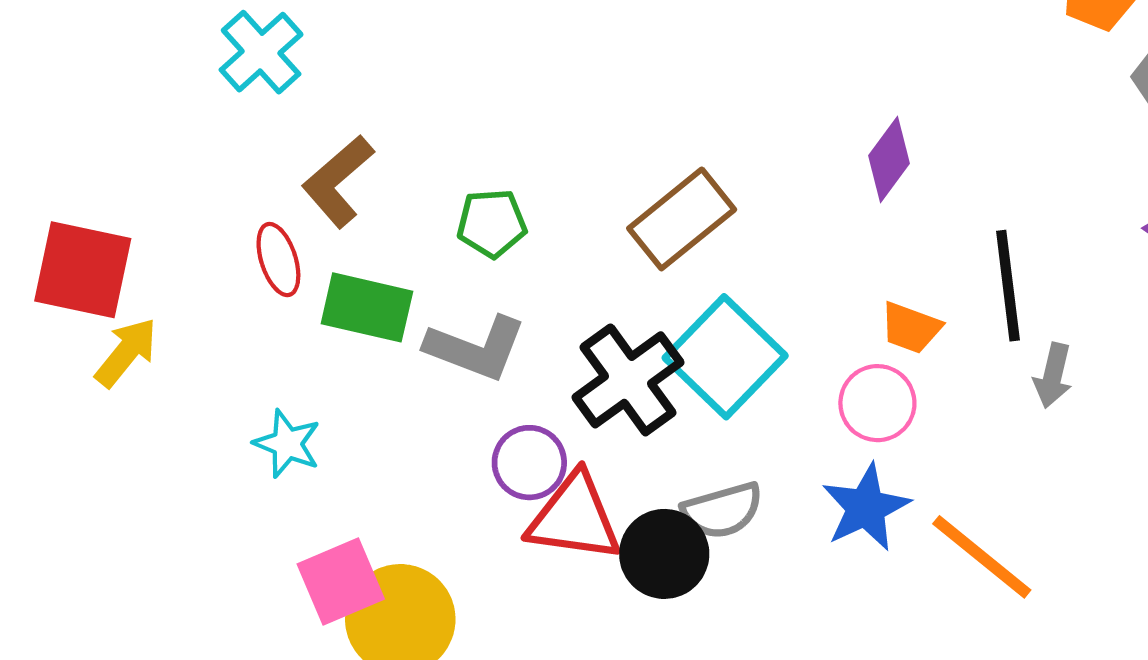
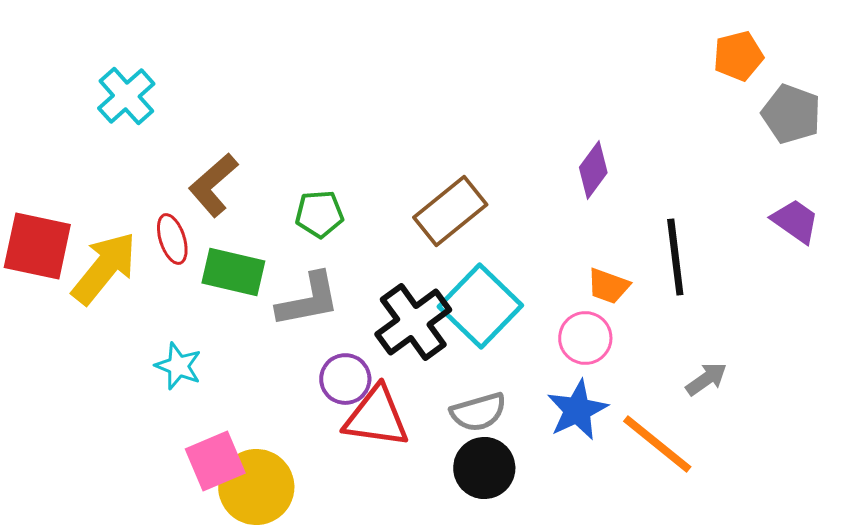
cyan cross: (261, 52) -> (126, 96), moved
gray L-shape: (476, 348) -> (308, 300), turned -32
yellow arrow: (126, 352) -> (104, 268), moved, size x1.5
gray arrow: (1053, 376) -> (706, 379), moved, turned -138
black circle: (664, 554) -> (484, 468), moved

